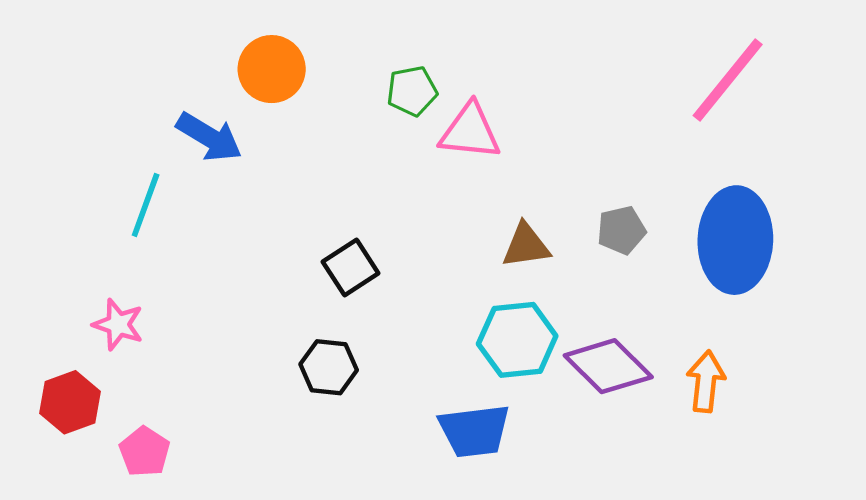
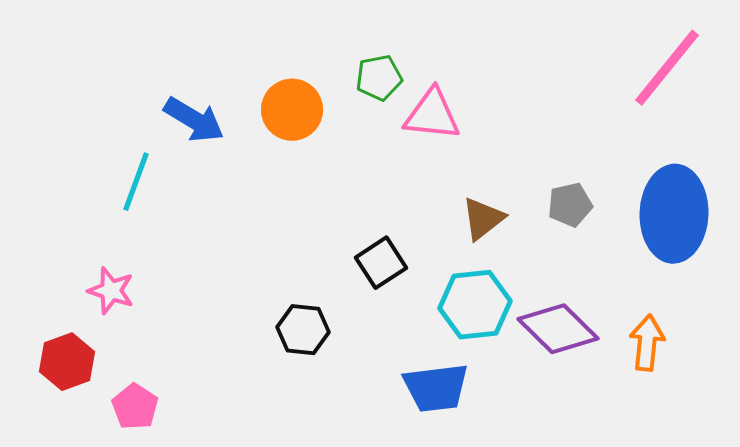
orange circle: (272, 69) -> (292, 110), moved
brown triangle: (526, 246) -> (483, 219), turned -30
black square: (351, 267) -> (381, 263), moved

